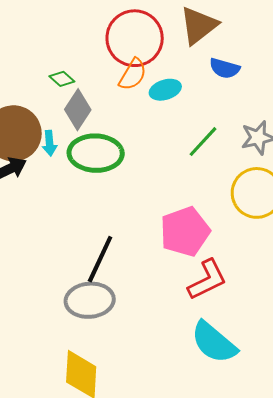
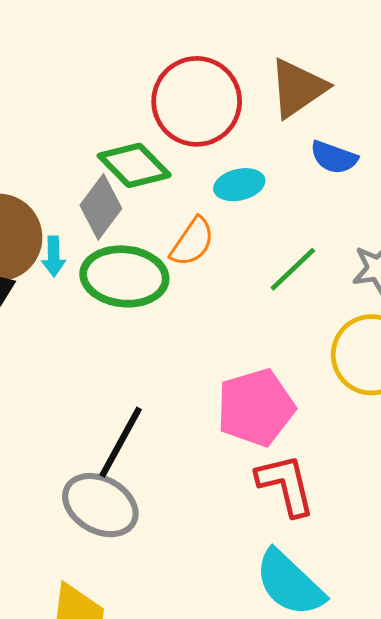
orange semicircle: (133, 75) -> (192, 242), moved
green diamond: (62, 79) -> (134, 165), moved, size x1.8
red L-shape: (207, 280) -> (286, 485), turned -81
gray ellipse: (90, 300) -> (100, 505), turned 30

